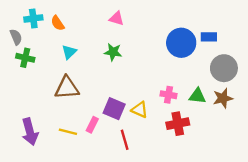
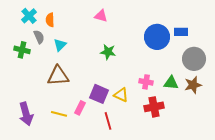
cyan cross: (33, 18) -> (29, 16), turned -35
orange semicircle: (58, 23) -> (50, 20), turned 32
gray semicircle: (16, 37) -> (39, 37), moved
green star: (113, 52) -> (108, 52), moved

